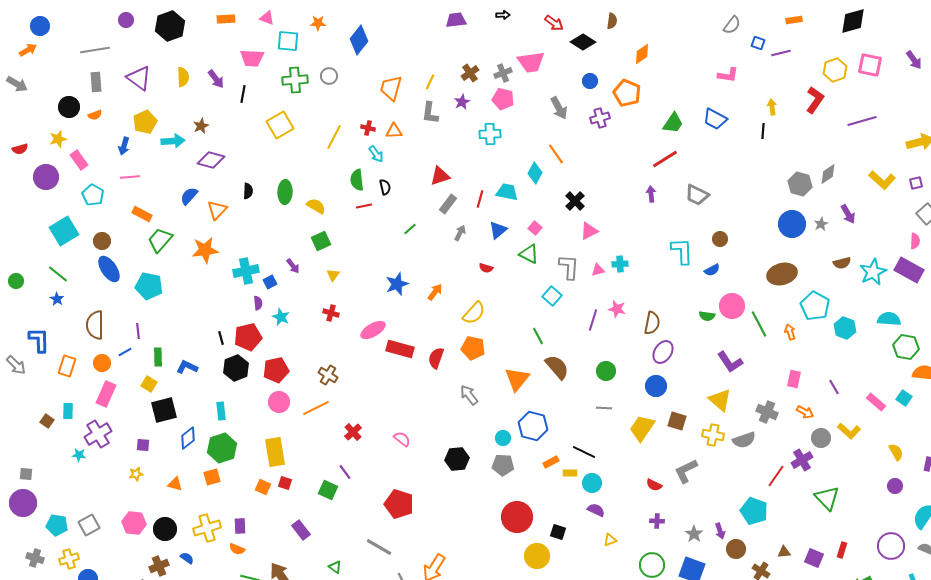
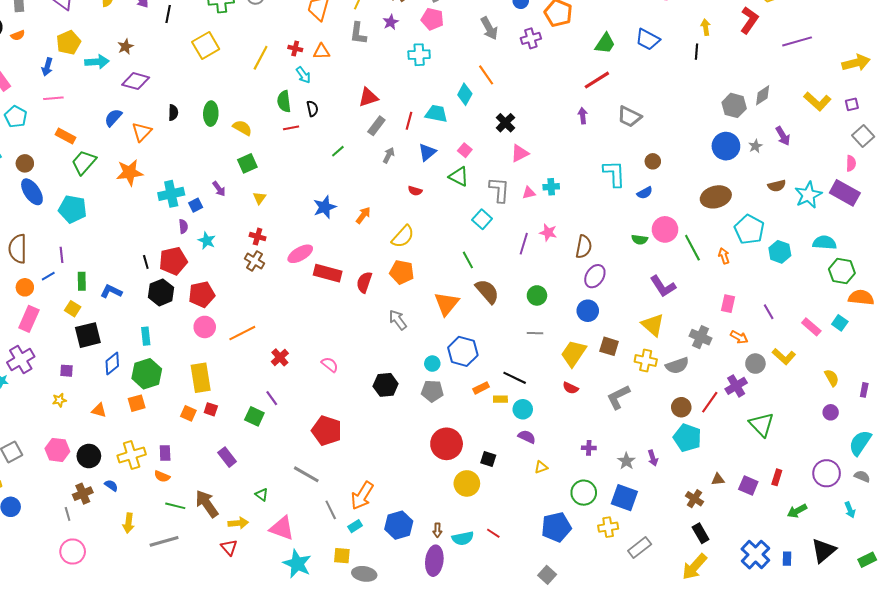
brown cross: (328, 375) -> (254, 261), moved
red semicircle: (654, 485) -> (570, 388), moved
brown circle: (736, 549) -> (681, 407), moved

